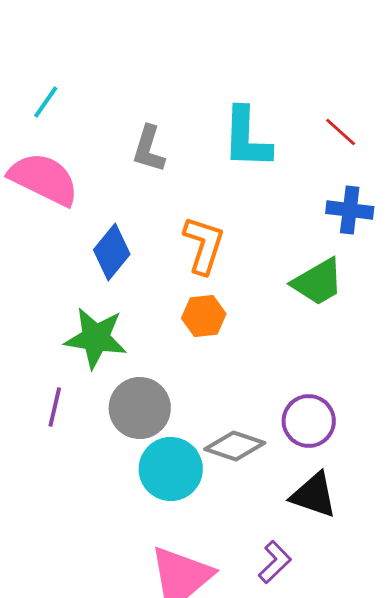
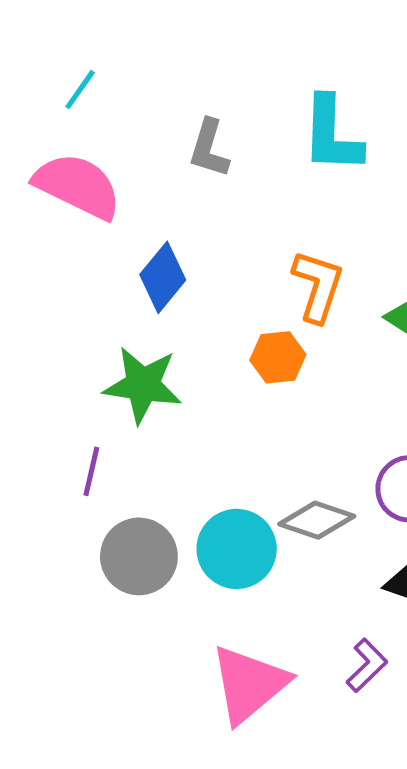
orange L-shape: (204, 245) -> (318, 286), moved
gray circle: (140, 408) -> (139, 556), moved

